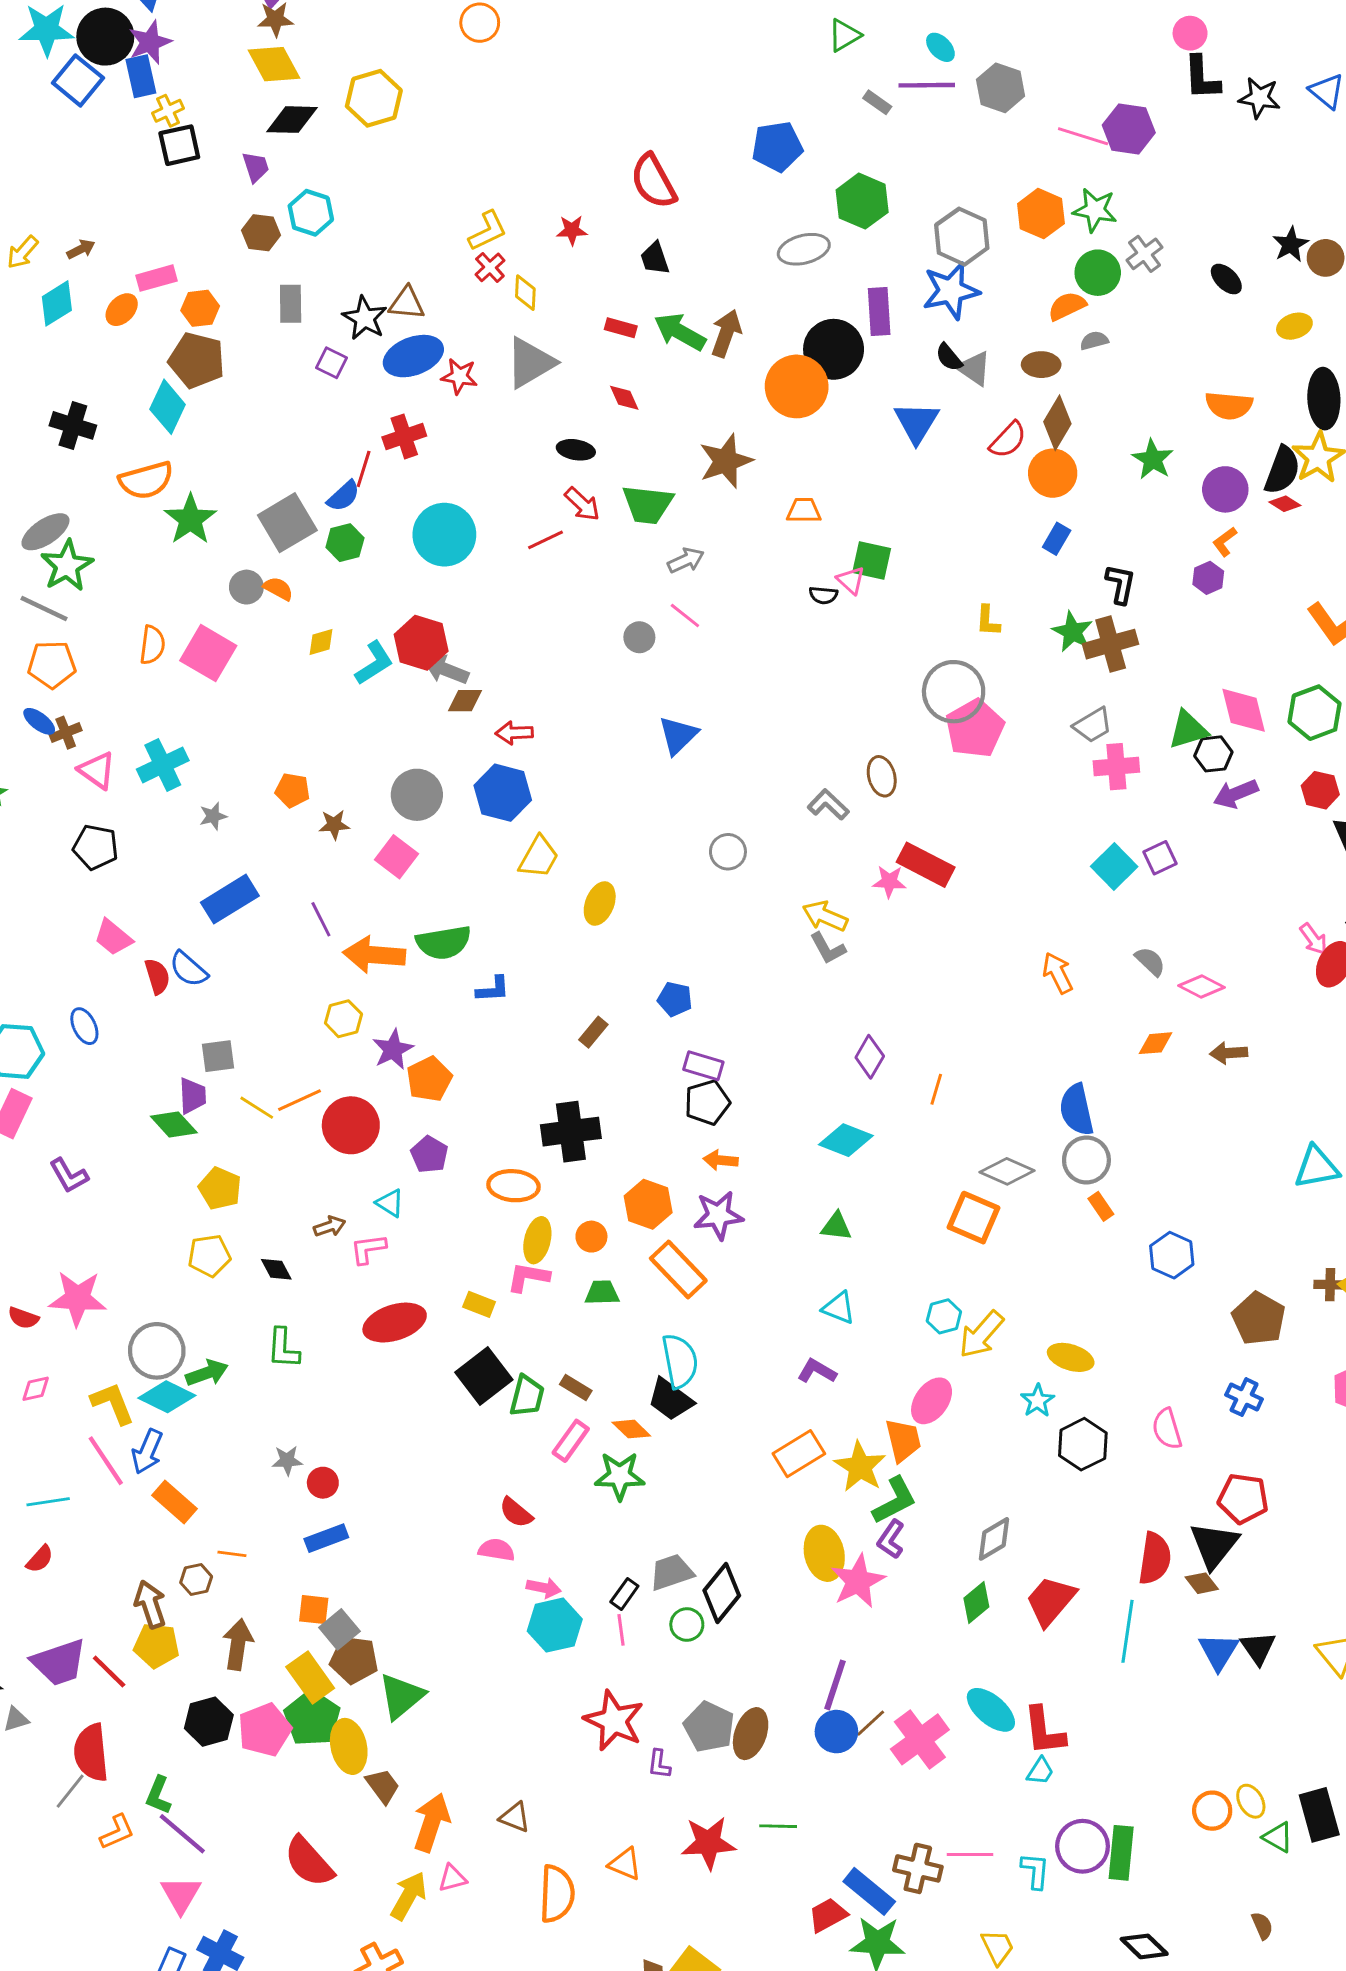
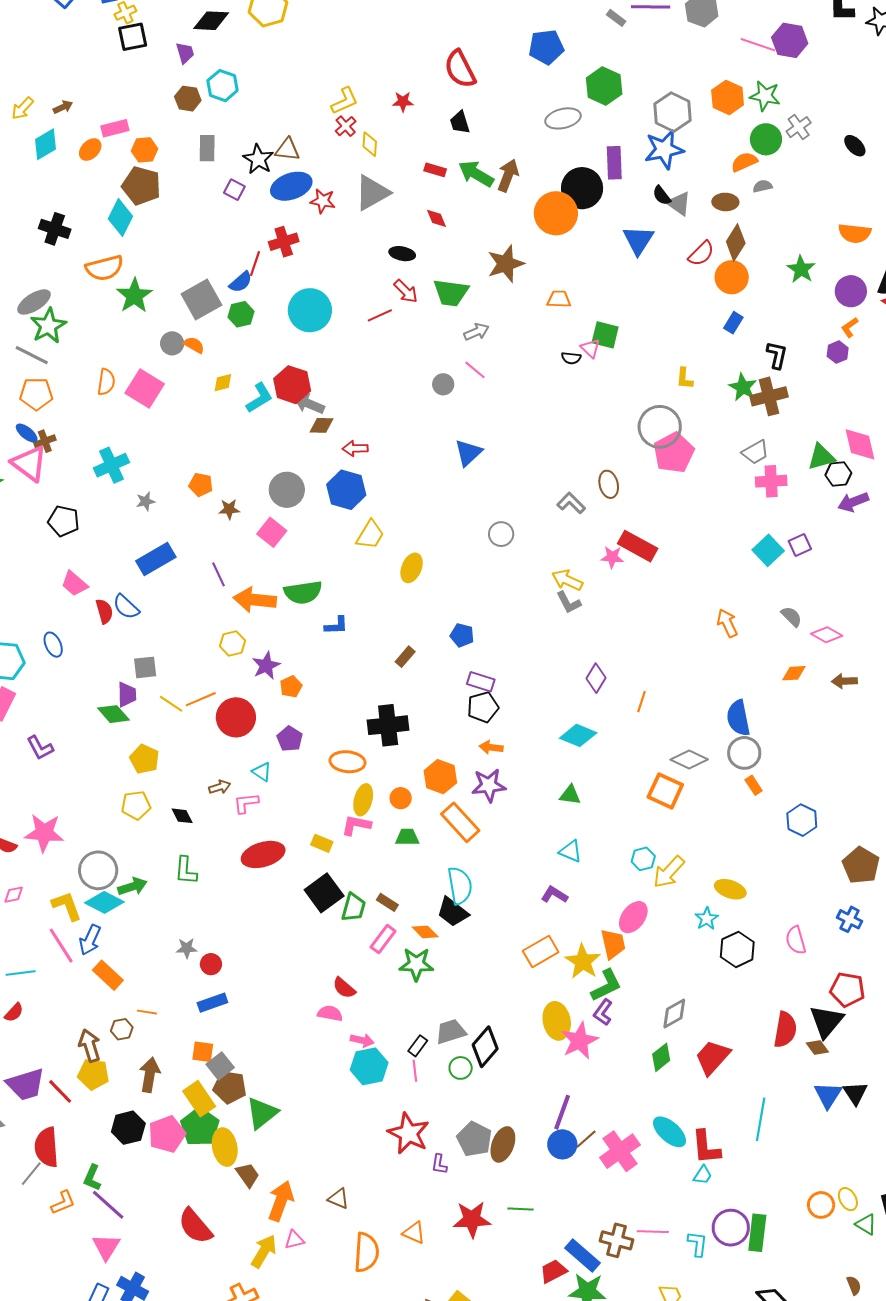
pink triangle: (97, 770) -> (29, 464), moved, size x1.4
orange pentagon: (429, 1079) -> (291, 687), size x0.7
cyan line: (1128, 1631) -> (761, 1119), moved

